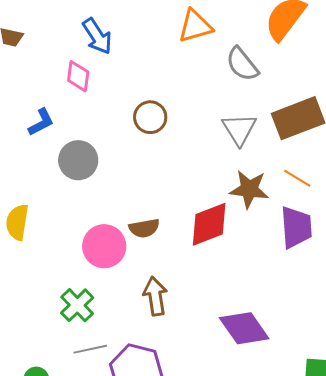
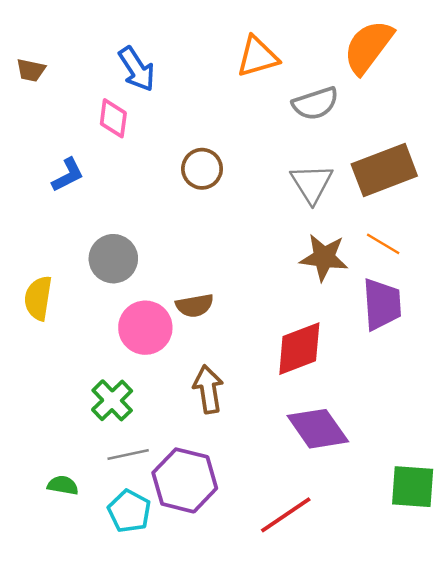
gray semicircle: (242, 64) -> (315, 103), turned -69
gray circle: (78, 160) -> (113, 259), moved
red diamond: (209, 224) -> (299, 349), moved

